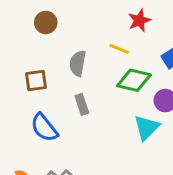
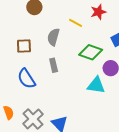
yellow line: (119, 49) -> (76, 23), moved
cyan triangle: (147, 128) -> (96, 85), turned 48

